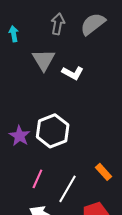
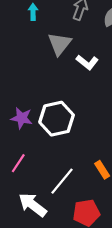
purple star: (20, 136) -> (22, 118), turned -30
pink line: (37, 179) -> (18, 163), moved

